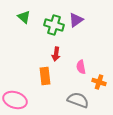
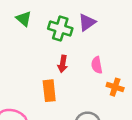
pink semicircle: (81, 67) -> (97, 65), moved
orange cross: (99, 82) -> (115, 87), moved

